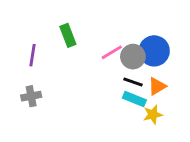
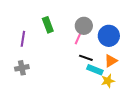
pink line: (112, 52) -> (79, 37), turned -35
gray circle: (133, 57) -> (84, 26), moved
black line: (133, 82) -> (86, 58), moved

